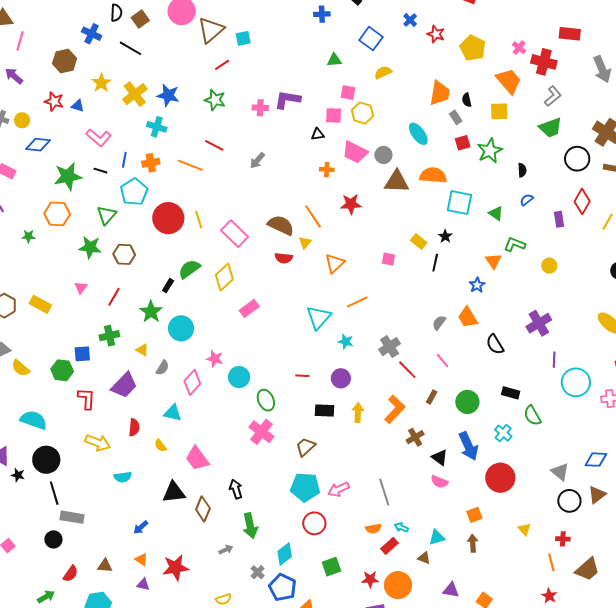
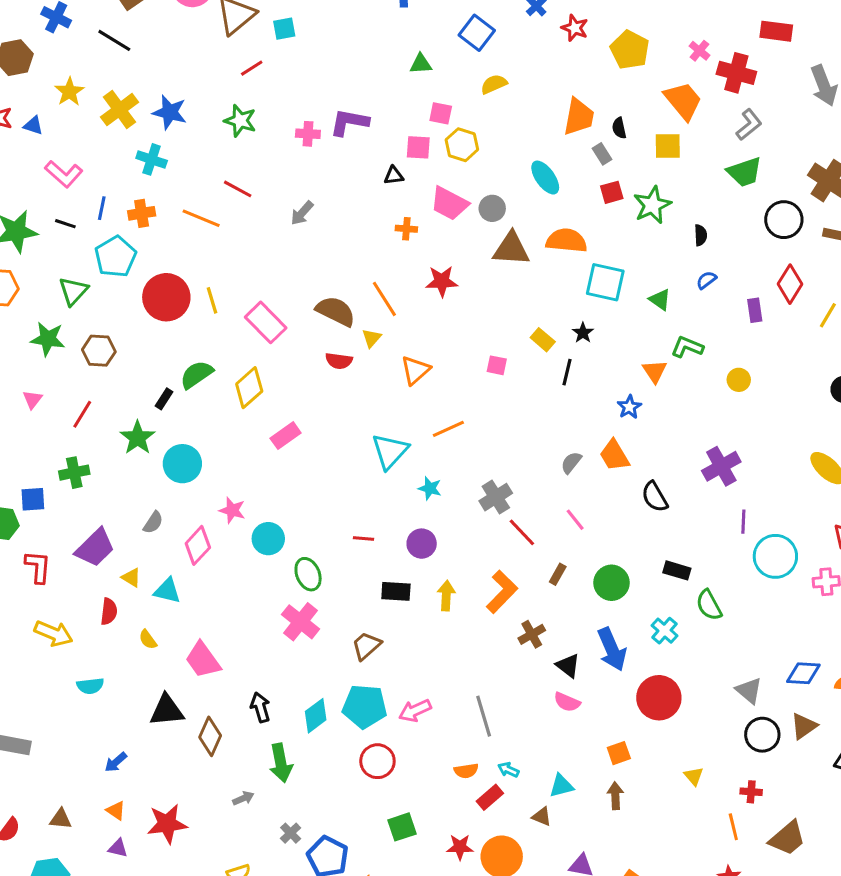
yellow triangle: (142, 350) -> (131, 578), moved
cyan diamond: (285, 554) -> (316, 716), moved

